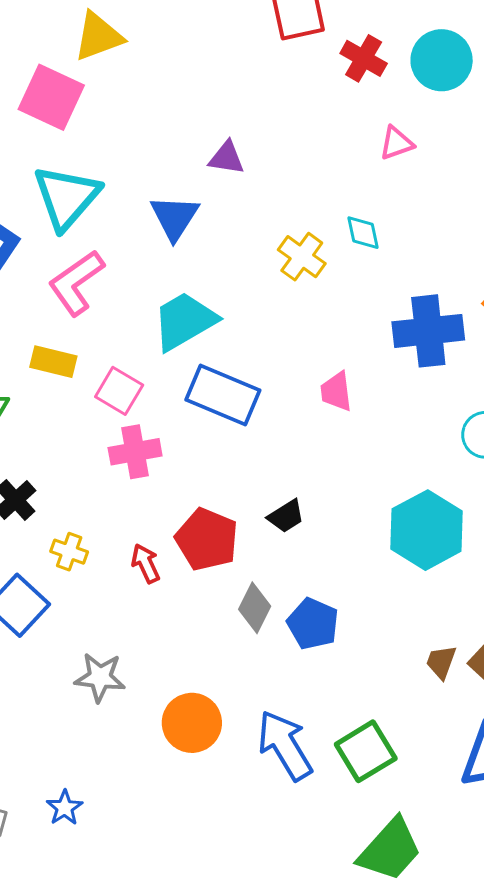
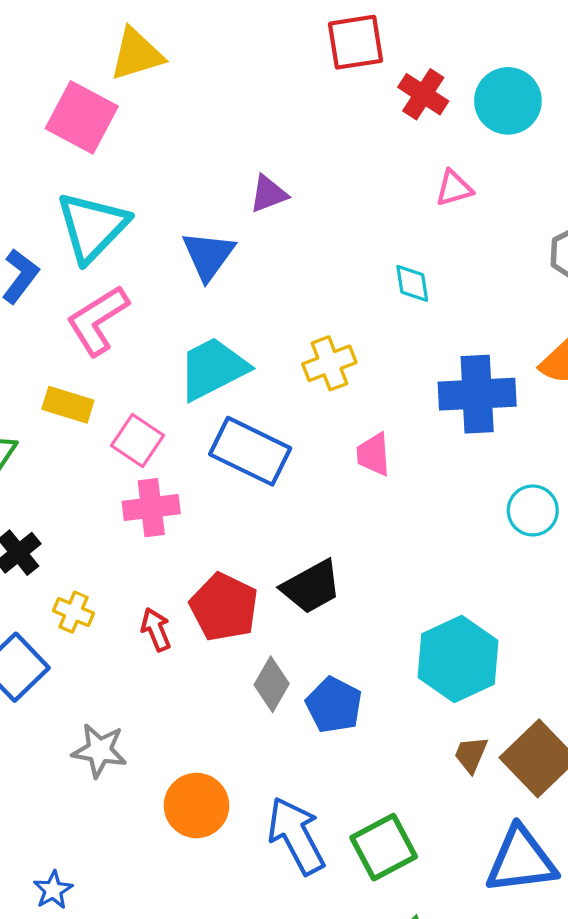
purple triangle: (227, 158) -> (268, 194), turned -33
yellow cross: (302, 257) -> (329, 363), moved, turned 30
black trapezoid: (286, 516) -> (311, 587), size x1.5
cyan hexagon: (427, 530) -> (458, 659), moved

